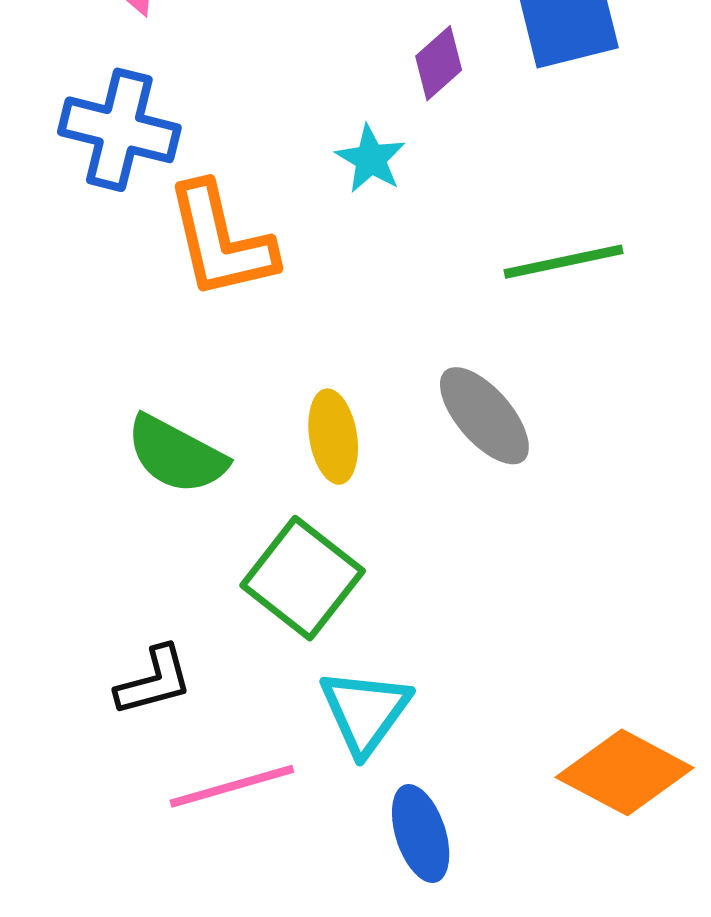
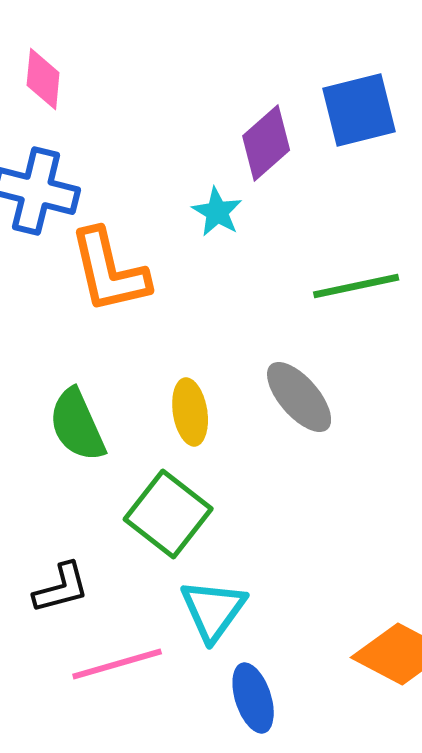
purple diamond: (439, 63) -> (266, 143), size x1.4
green semicircle: (176, 455) -> (77, 425), turned 38

